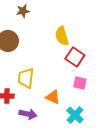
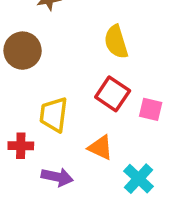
red square: (75, 57) -> (113, 94), moved
pink square: (80, 83) -> (151, 109), moved

